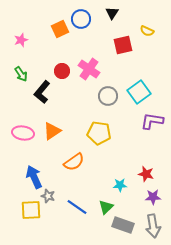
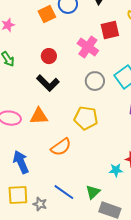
pink cross: (89, 69) -> (88, 47), moved
black L-shape: (42, 92) -> (48, 83), moved, turned -85
orange triangle: (52, 131) -> (39, 116), turned 30
cyan star: (120, 185) -> (116, 170), moved
gray star: (48, 196) -> (40, 204), moved

